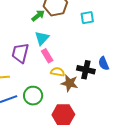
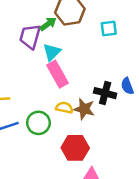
purple trapezoid: (20, 53) -> (30, 37), moved
pink rectangle: (47, 56) -> (58, 74), size x1.5
yellow semicircle: (58, 72) -> (64, 108), moved

